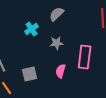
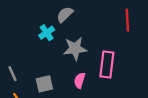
gray semicircle: (57, 14) -> (65, 14), moved
gray star: (57, 43) -> (75, 49), size x1.5

